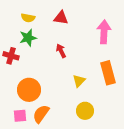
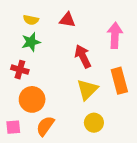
red arrow: (61, 51) -> (83, 56), moved, size x1.5
red cross: (11, 56) -> (20, 70), moved
yellow triangle: (79, 81) -> (87, 90), size x1.5
pink square: (20, 116) -> (13, 127), moved

